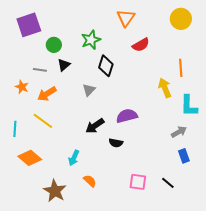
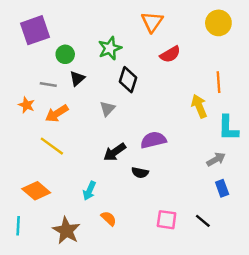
cyan line: (15, 129) -> (18, 226), moved

